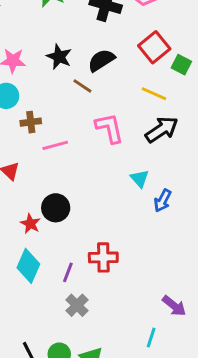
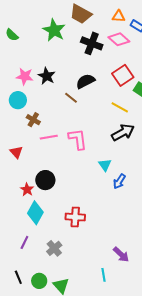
black star: (59, 57) -> (47, 76), moved
brown cross: (31, 122) -> (33, 120), turned 32
pink L-shape: (109, 128) -> (78, 139), moved
cyan diamond: (28, 266) -> (35, 213), moved
purple line: (68, 272) -> (24, 242), moved
cyan line: (151, 338) -> (103, 275), turned -32

